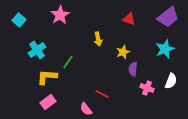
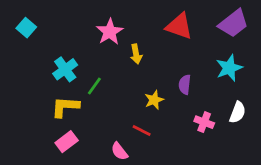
pink star: (60, 15) -> (110, 32), moved
red triangle: (129, 19) -> (179, 26), size x1.5
cyan cross: (37, 50) -> (65, 69), moved
yellow star: (123, 52) -> (154, 100), moved
purple semicircle: (133, 69) -> (185, 85), moved

